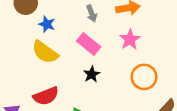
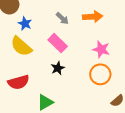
gray arrow: (92, 14) -> (62, 18), turned -32
pink star: (130, 39) -> (101, 49), moved, turned -30

